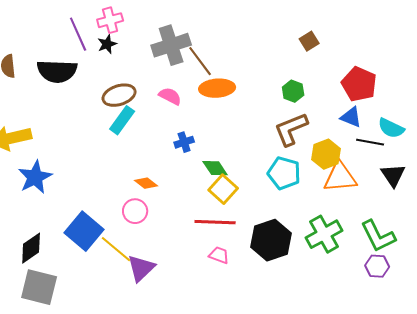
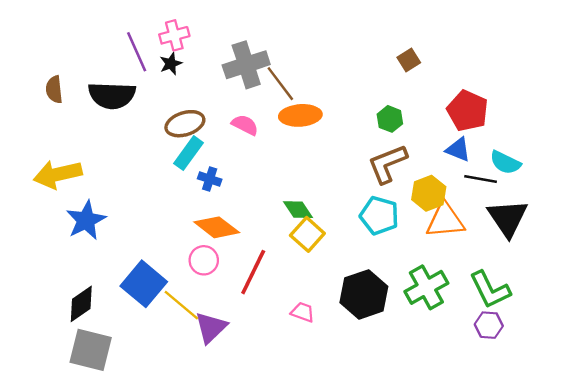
blue cross: (184, 142) -> (210, 179), moved, turned 36
black triangle: (393, 175) -> (508, 218), size x1.4
orange diamond: (146, 183) -> (217, 227), size x1.6
red line: (215, 222) -> (253, 272), moved, turned -66

